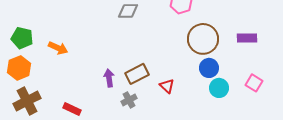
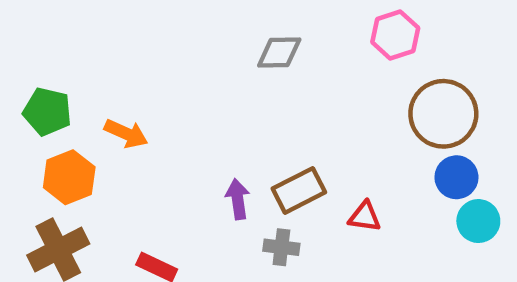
orange hexagon: (19, 68) -> (69, 177), moved
red triangle: (167, 86) -> (365, 217), turned -35
gray cross: (129, 100) -> (281, 247), turned 35

